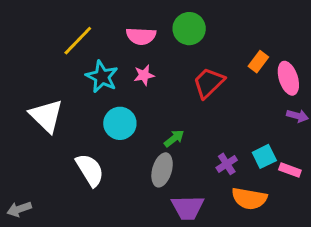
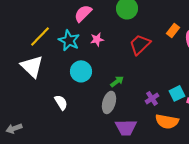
pink semicircle: (141, 36) -> (83, 13), moved, turned 132
yellow line: (78, 41) -> (40, 36), moved
white semicircle: (90, 170) -> (61, 102), size x0.7

